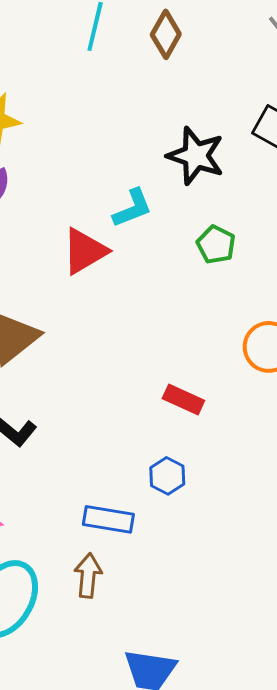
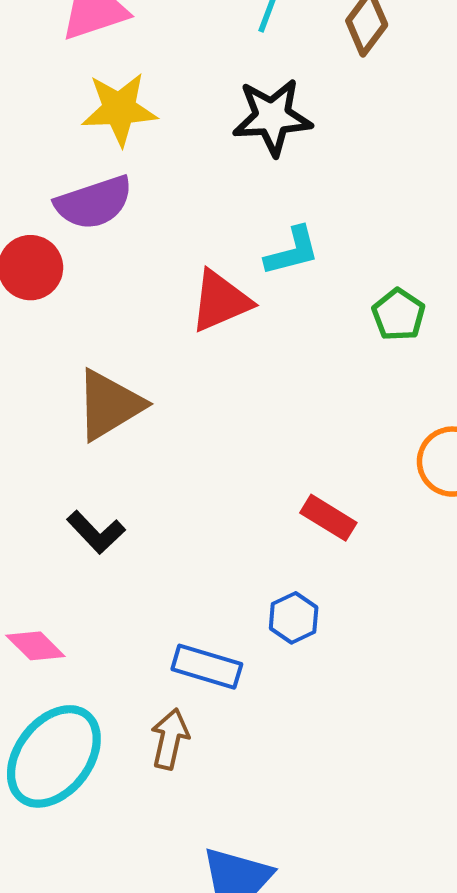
black star: (196, 156) -> (272, 117), moved, turned -30

